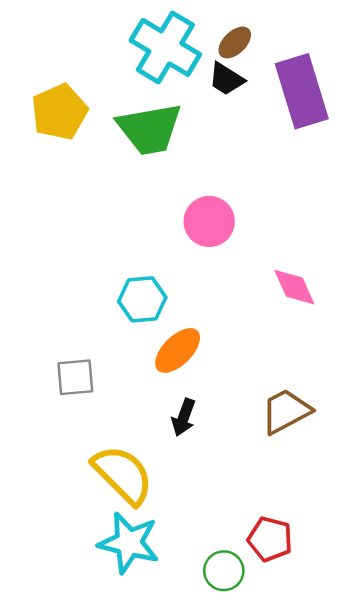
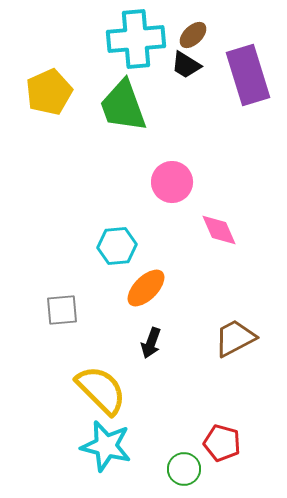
cyan cross: (165, 47) -> (136, 39), turned -36
green trapezoid: (150, 129) -> (123, 106), turned 80
pink diamond: (294, 287) -> (219, 230), moved

